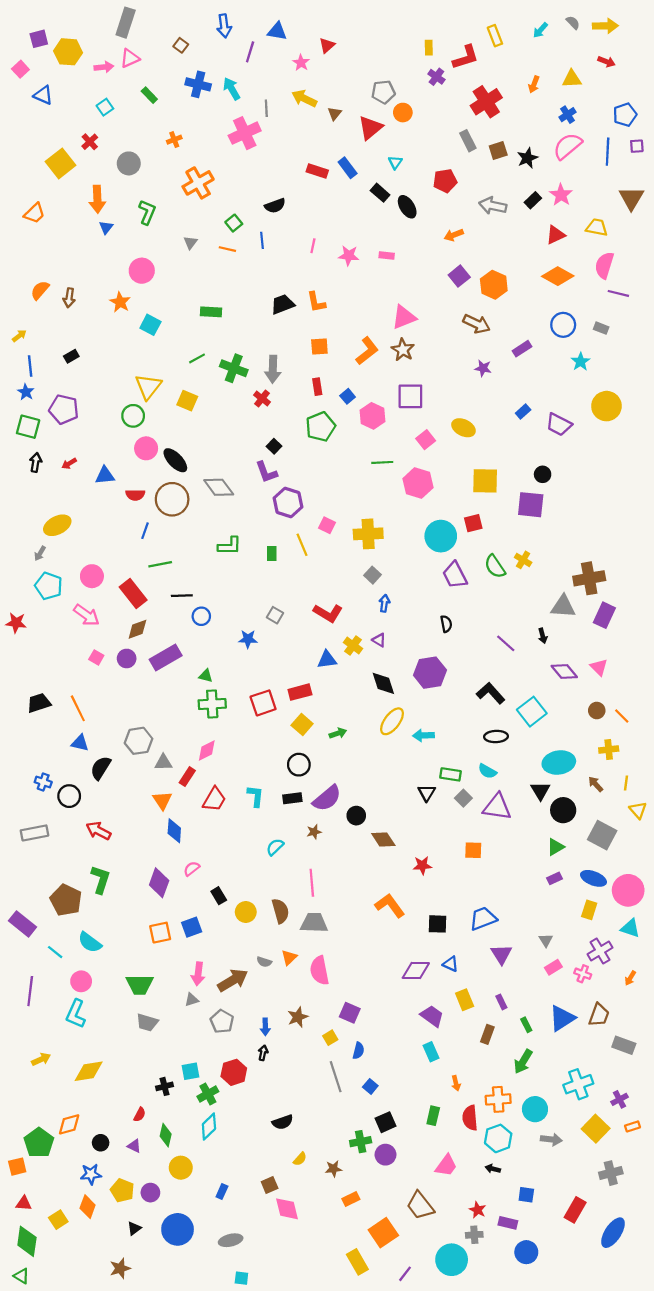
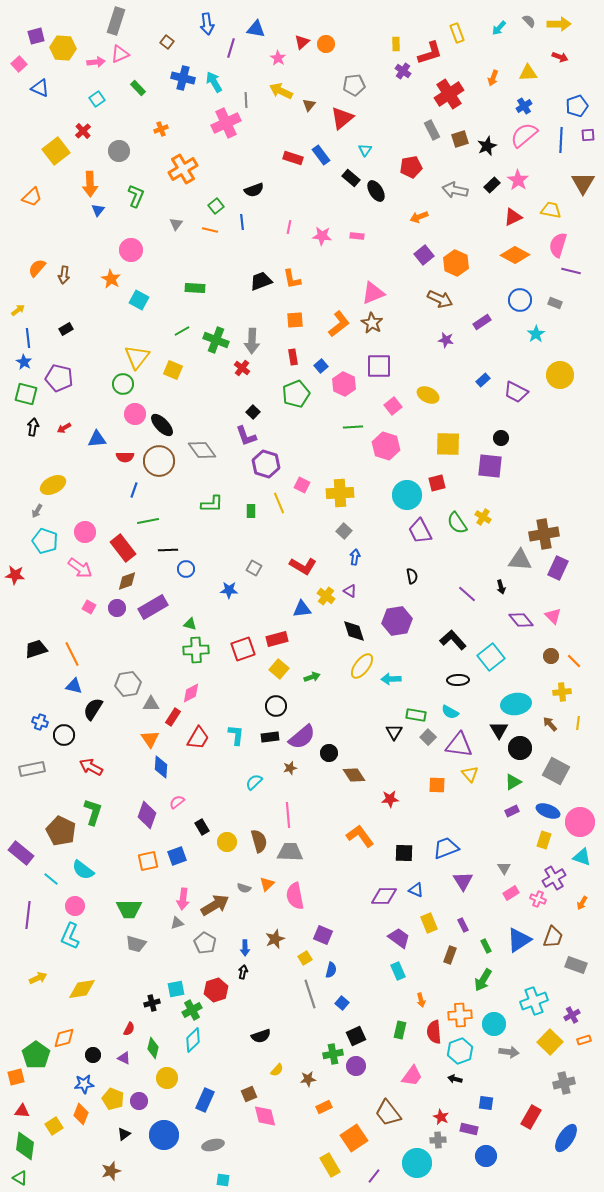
orange circle: (403, 113) -> (326, 44), moved
yellow triangle: (638, 810) -> (470, 774), moved
blue rectangle: (222, 1191) -> (205, 1100), size x1.6

